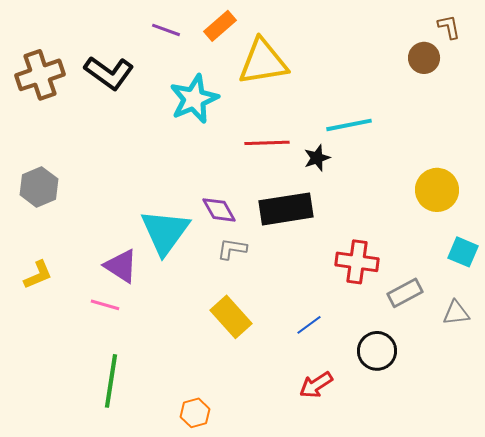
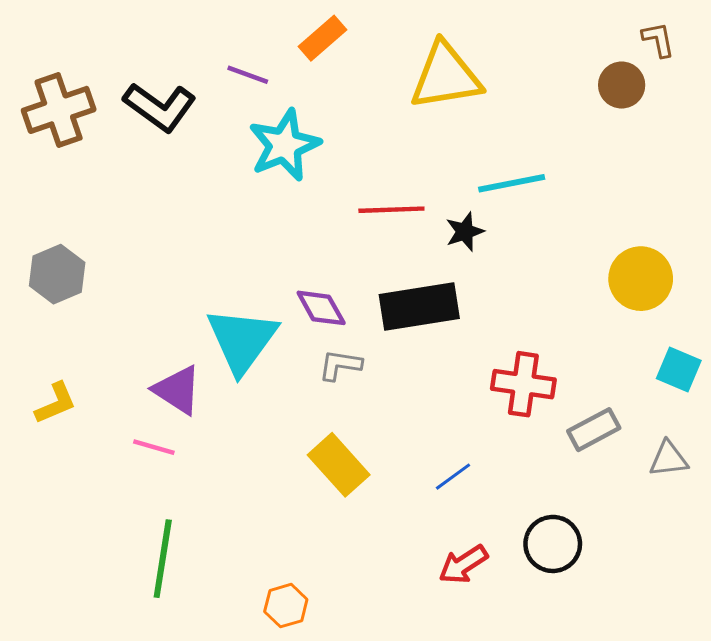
purple line: (166, 30) -> (248, 75), moved
yellow triangle: (263, 62) -> (446, 76), moved
black circle: (377, 351) -> (553, 544), moved

